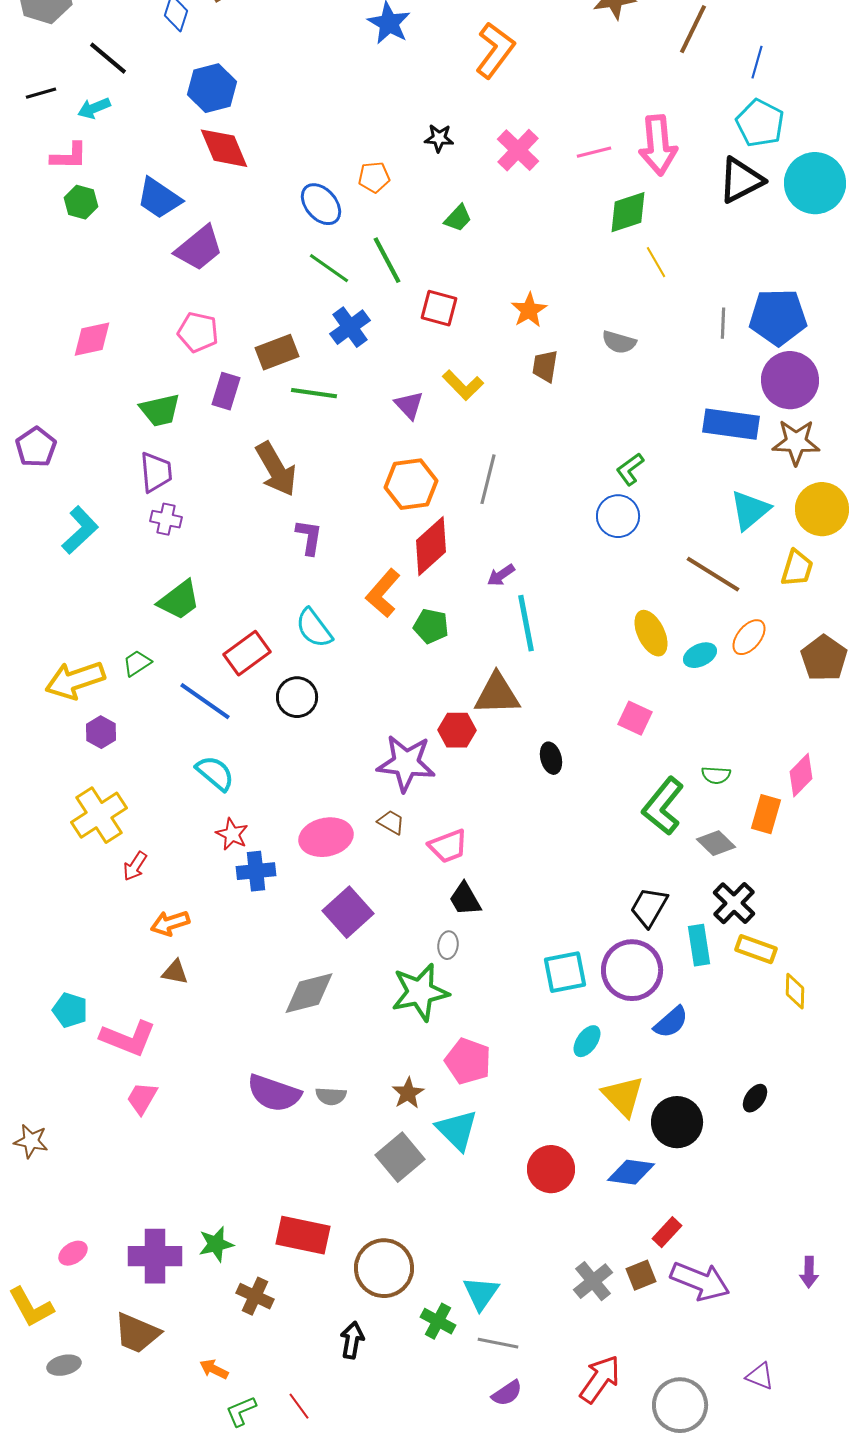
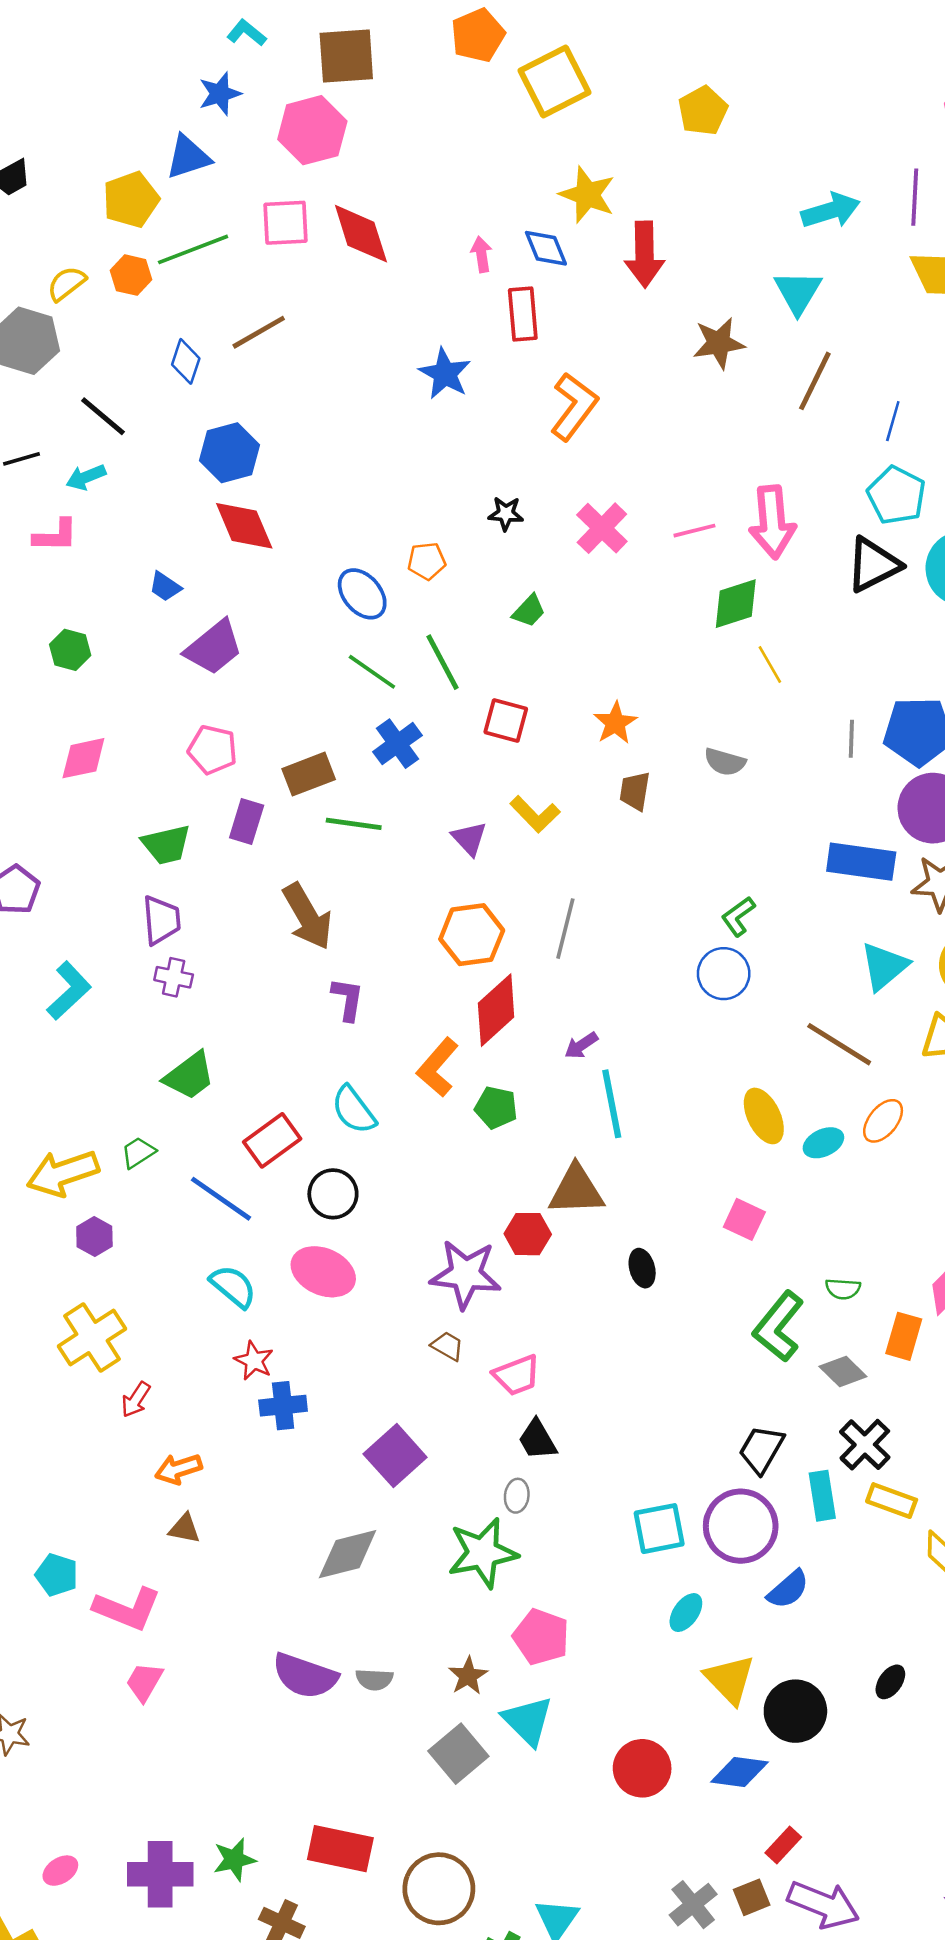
blue trapezoid: (159, 198) -> (165, 587), size x0.6
green hexagon: (81, 202) -> (70, 650), moved
pink ellipse: (326, 837) -> (323, 1272), moved, turned 36

